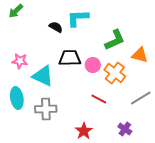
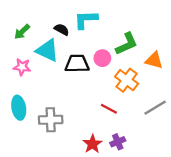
green arrow: (16, 11) -> (22, 32), moved
pink circle: (93, 65) -> (102, 58), moved
cyan triangle: (43, 76) -> (47, 50), moved
purple cross: (125, 129) -> (118, 142), moved, turned 32

